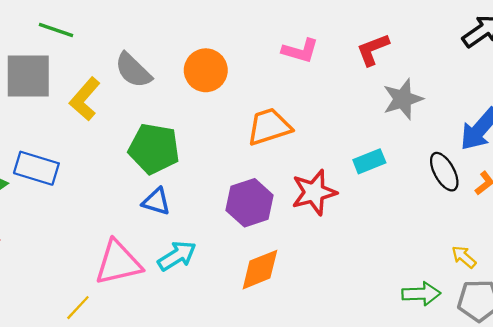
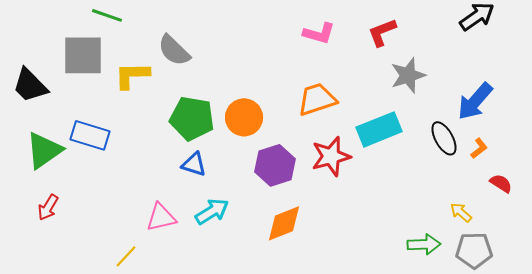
orange circle: (206, 70) -> (244, 117), moved
yellow L-shape: (85, 99) -> (132, 75), turned 48
orange trapezoid: (269, 127) -> (317, 99), moved
cyan rectangle: (369, 161) -> (379, 129), size x1.6
pink triangle: (118, 263) -> (161, 217), size x0.7

